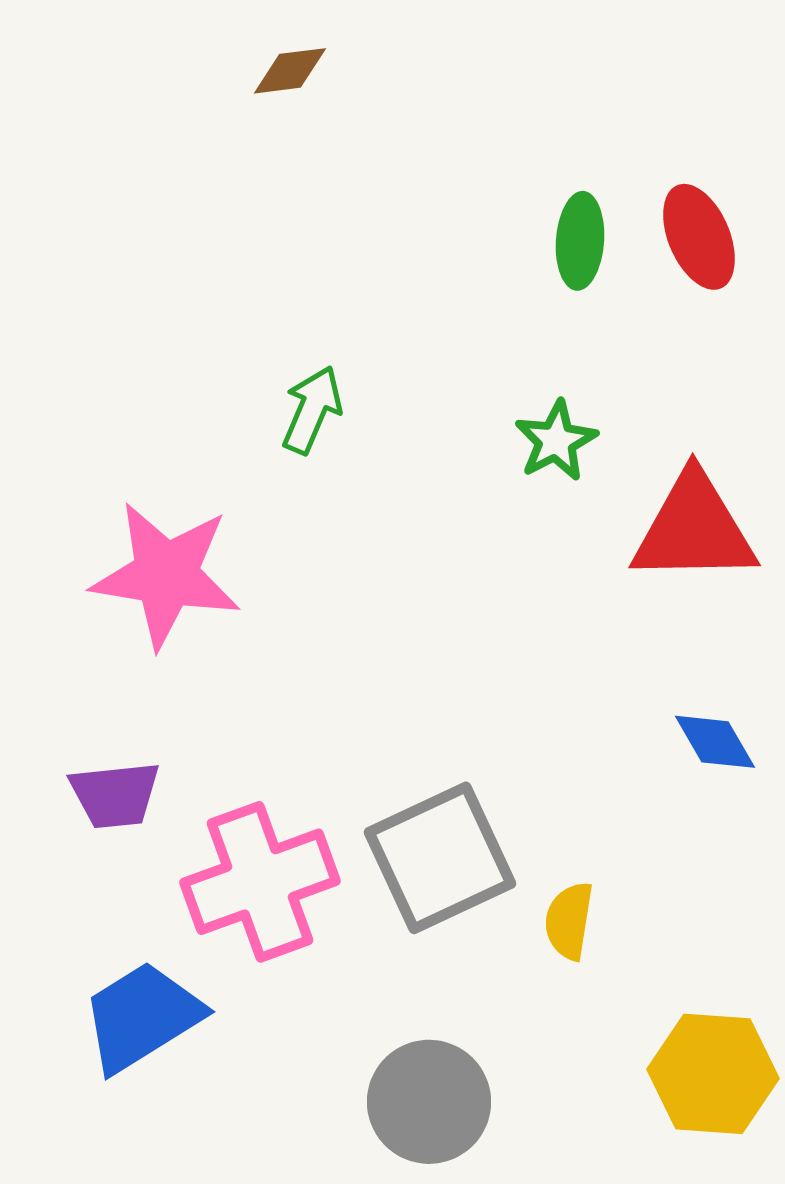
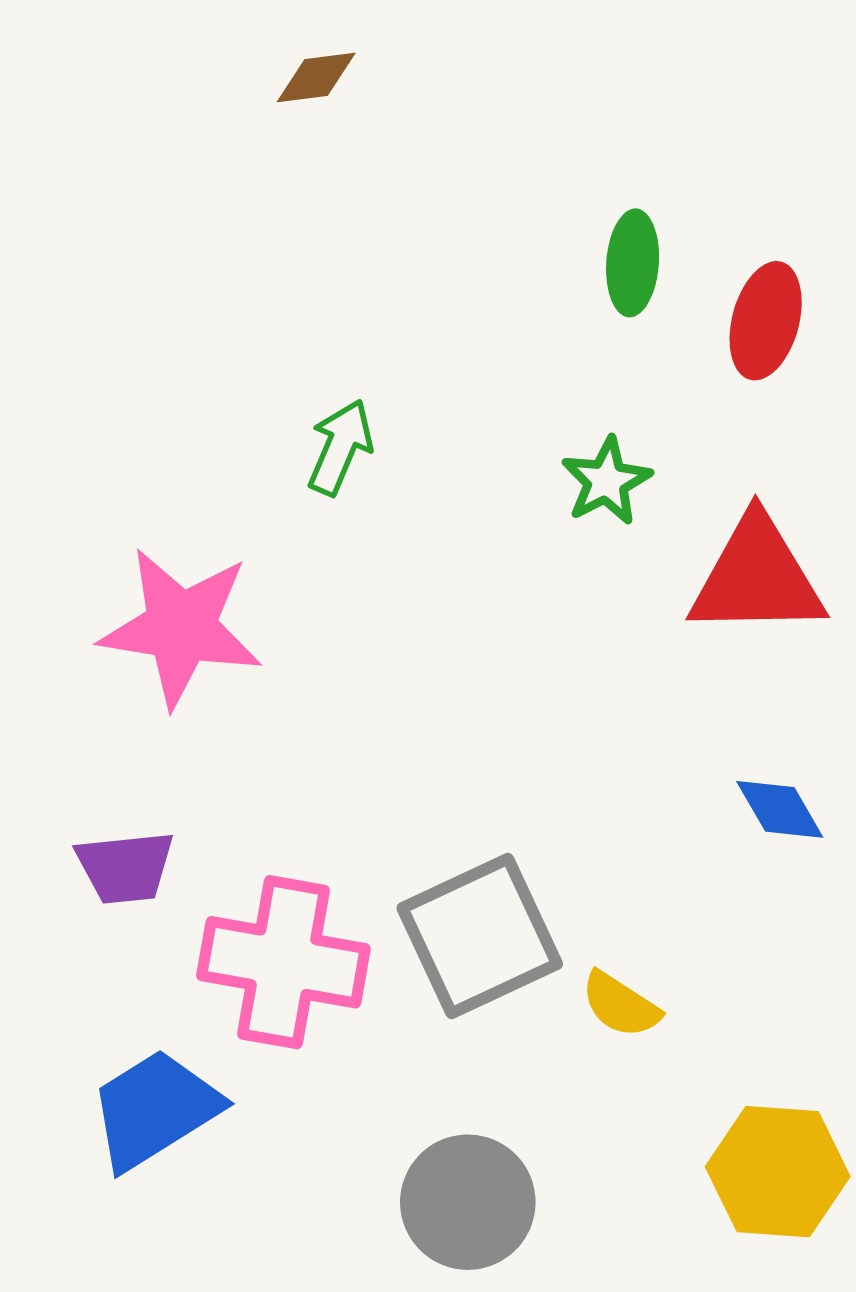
red ellipse: (699, 237) -> (766, 321), moved, turned 38
pink cross: (260, 882) -> (283, 962), turned 30
yellow semicircle: (569, 921) -> (621, 1005), turned -66

